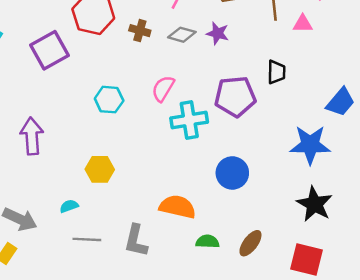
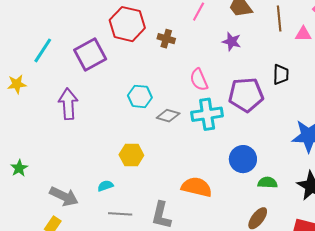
gray diamond: (182, 35) -> (168, 116), moved
pink semicircle: (163, 89) -> (199, 80), moved, turned -55
purple arrow: (32, 136) -> (68, 104), moved
green semicircle: (207, 242) -> (267, 183), moved

